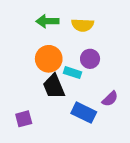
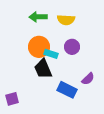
cyan rectangle: (73, 73) -> (51, 54), moved
purple square: (24, 119) -> (12, 99), moved

